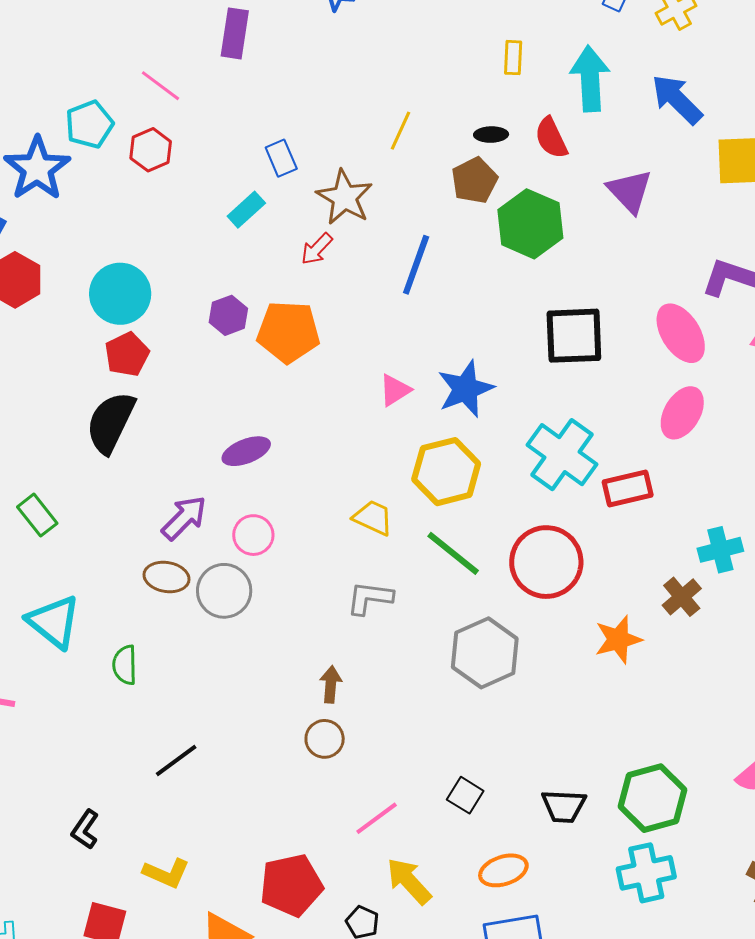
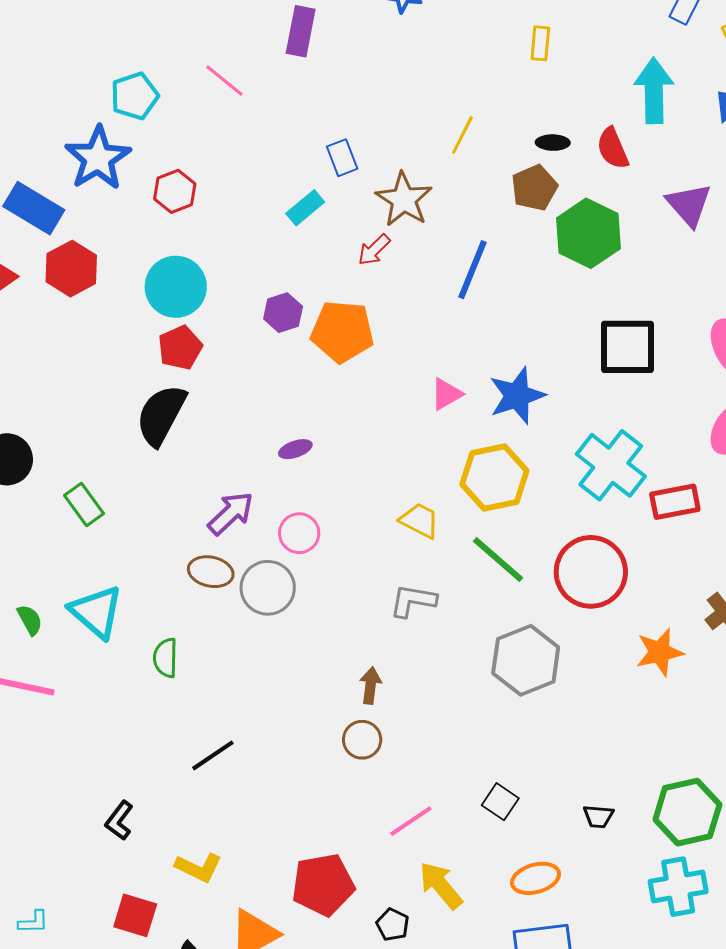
yellow rectangle: (513, 58) -> (540, 43), moved
cyan pentagon: (89, 124) -> (135, 96), moved
red hexagon: (151, 150) -> (175, 191), moved
purple ellipse: (246, 451) -> (295, 449), size x0.7
black trapezoid: (564, 806) -> (598, 816), size x0.7

